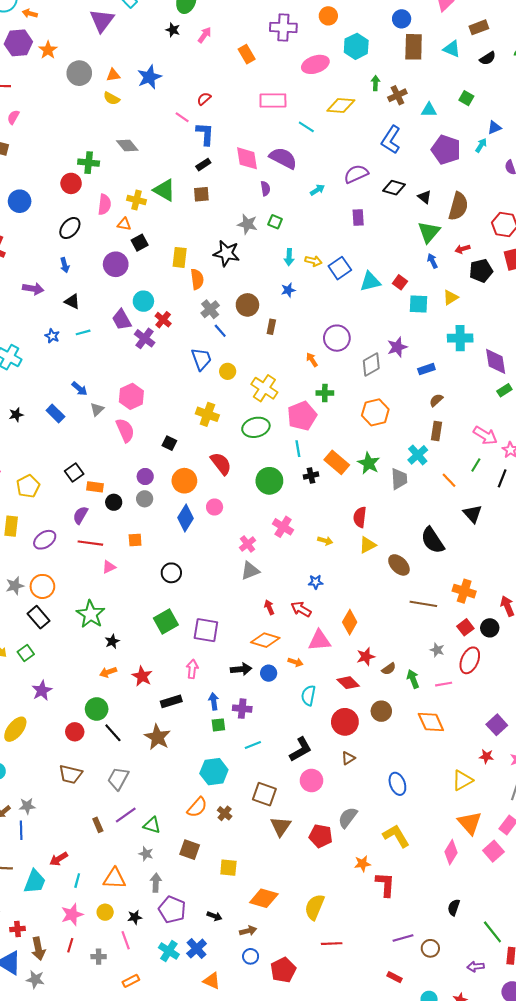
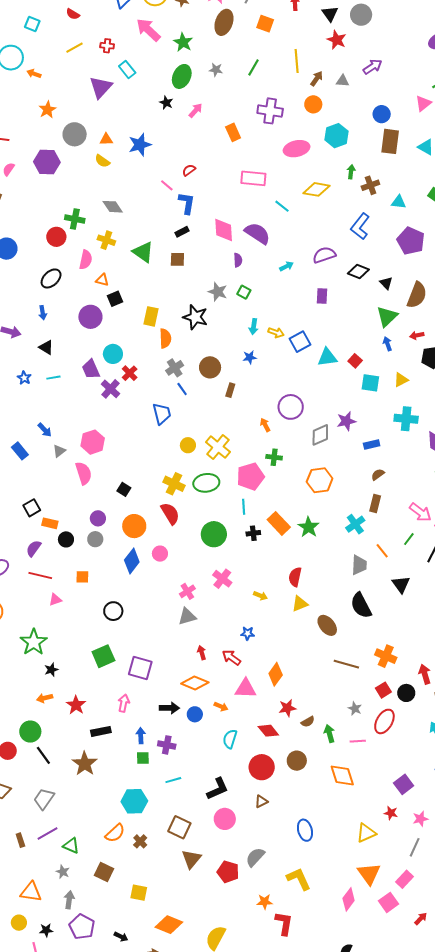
purple hexagon: (18, 43) -> (47, 162), moved
yellow cross: (136, 200) -> (106, 240), moved
yellow circle: (228, 371) -> (188, 445), moved
yellow cross: (207, 414) -> (174, 484), moved
gray trapezoid: (399, 479) -> (359, 565), moved

